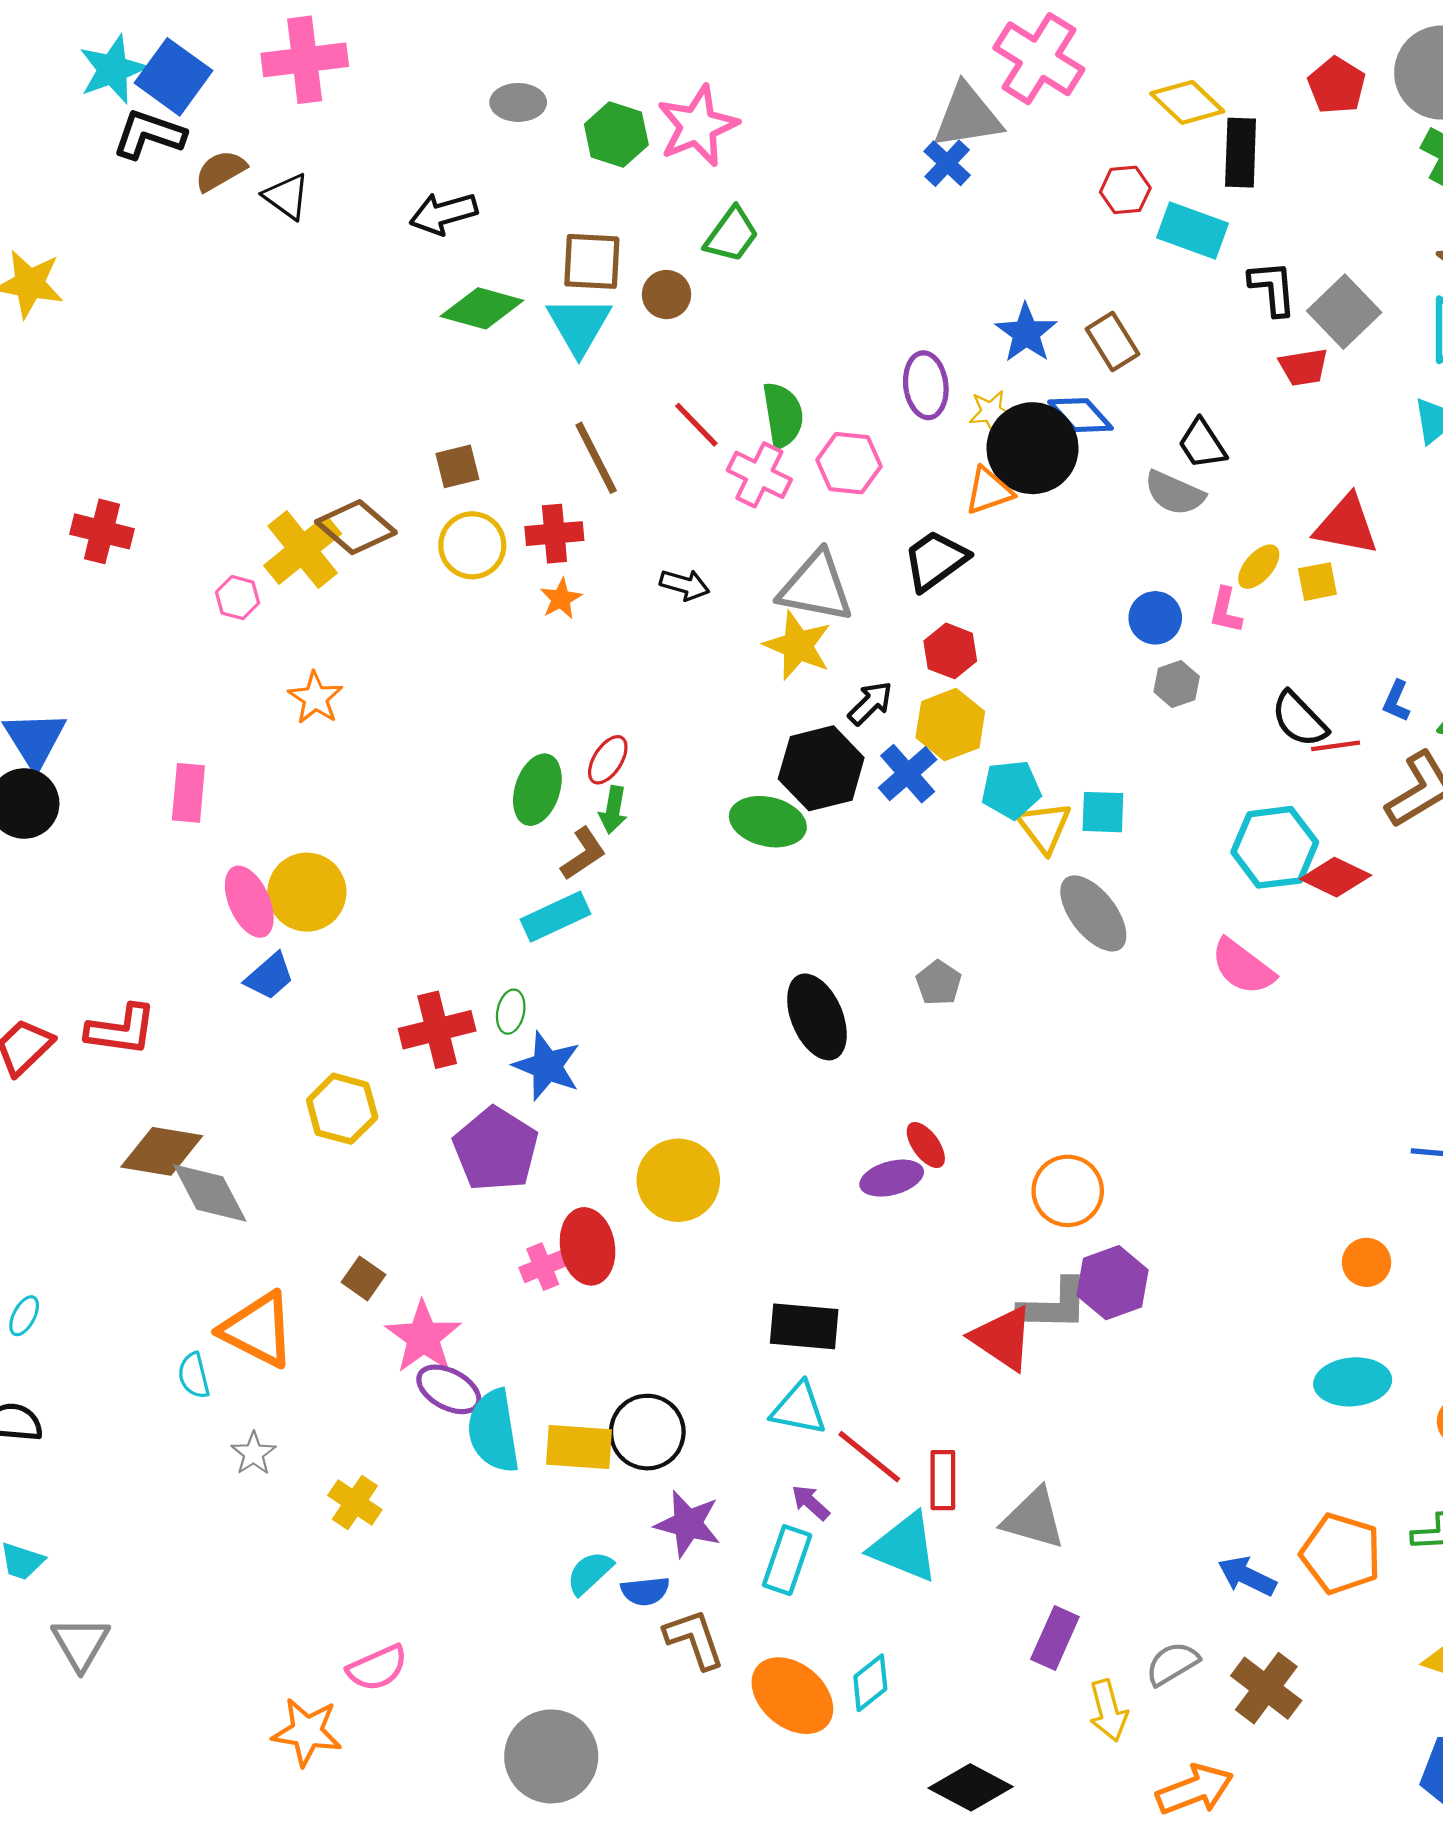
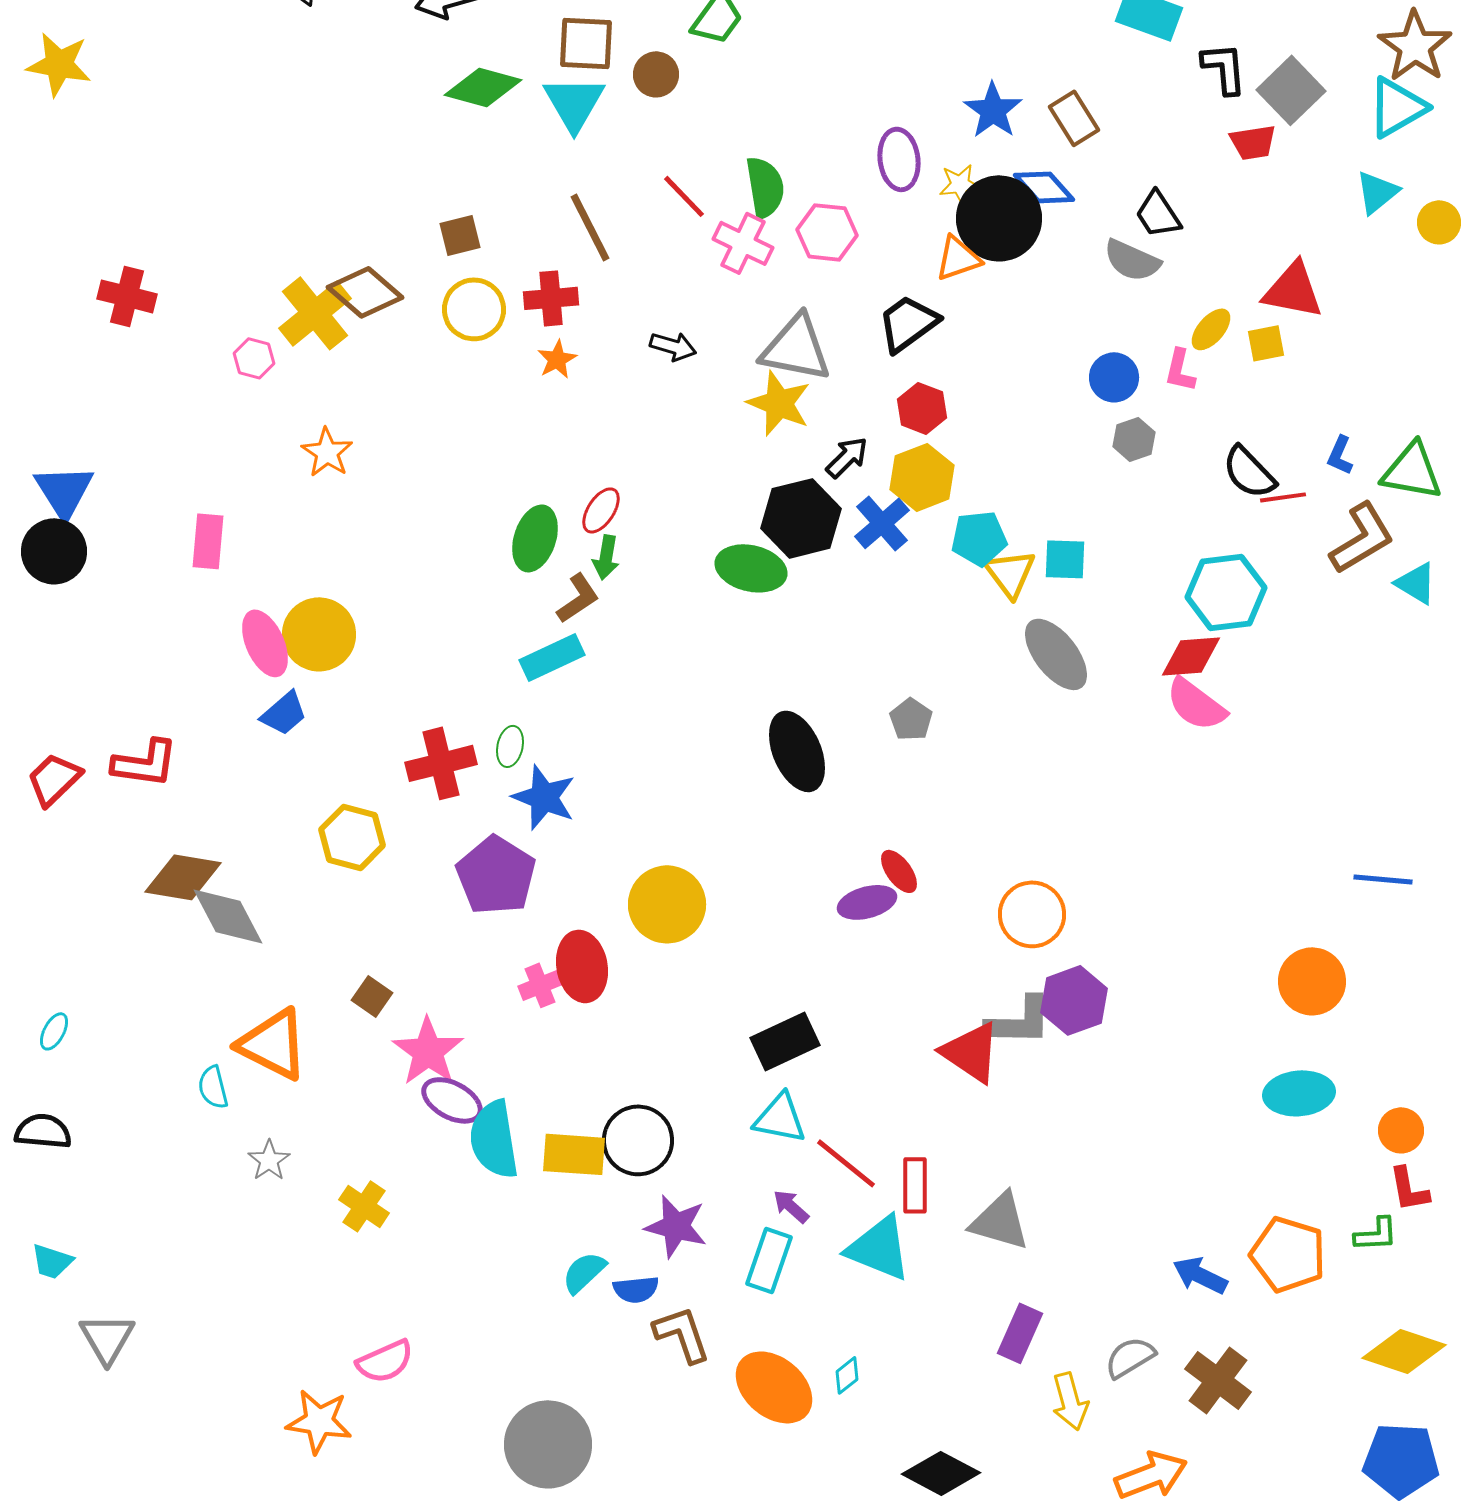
red diamond: (1336, 877) -> (1191, 656), moved, turned -30
orange circle: (1367, 1262) -> (1312, 981), size x1.5
black rectangle: (804, 1326) -> (785, 1041), turned -30
cyan diamond: (870, 1683) -> (847, 1375), size x0.7

